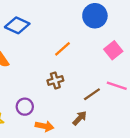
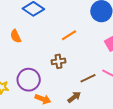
purple circle: (25, 107) -> (29, 80), size x1.5

